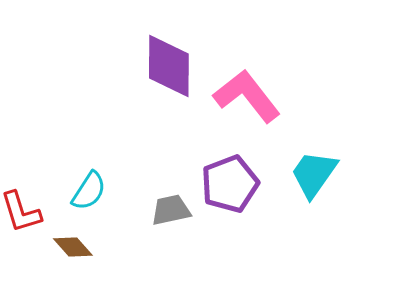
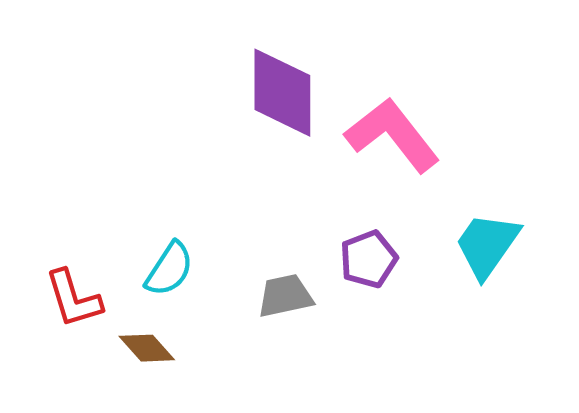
purple pentagon: (230, 184) -> (368, 259), size x0.7

